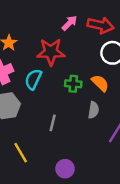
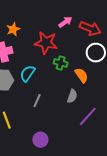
cyan semicircle: (33, 79) -> (27, 73), moved
green cross: (73, 84) -> (61, 63), moved

